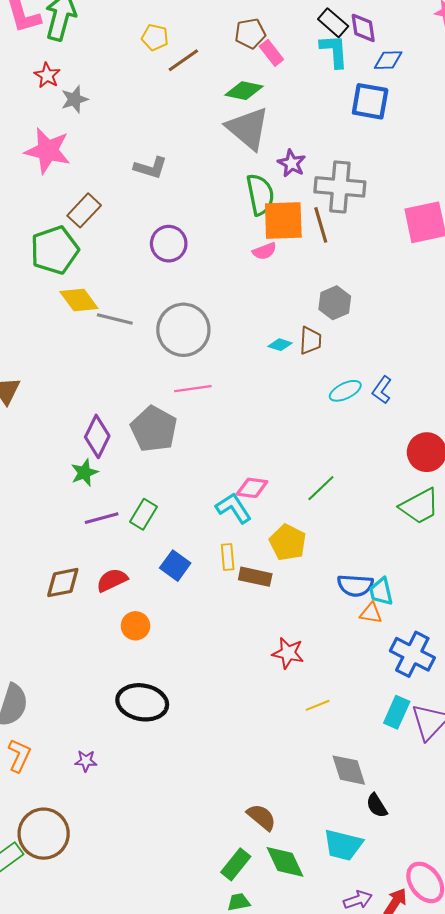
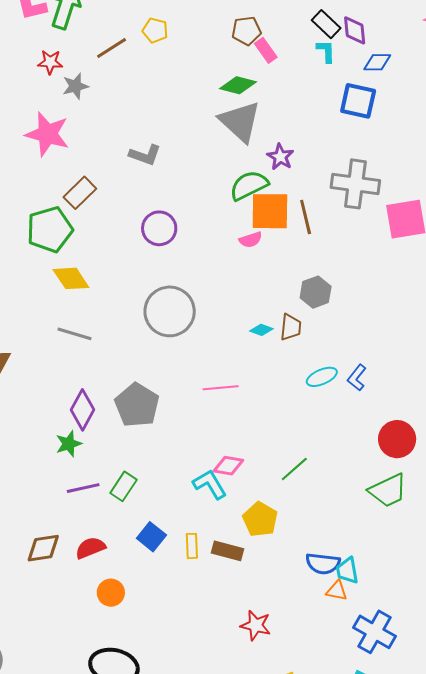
cyan L-shape: (334, 51) -> (326, 51), size x0.7
brown line: (183, 60) -> (112, 48), moved
red star: (47, 75) -> (50, 62), turned -30
gray cross: (340, 187) -> (355, 184), moved
green semicircle: (260, 195) -> (249, 185), turned -108
gray line: (115, 319) -> (74, 334), moved
pink line: (193, 389) -> (221, 388), moved
yellow rectangle: (228, 557) -> (192, 546), moved

